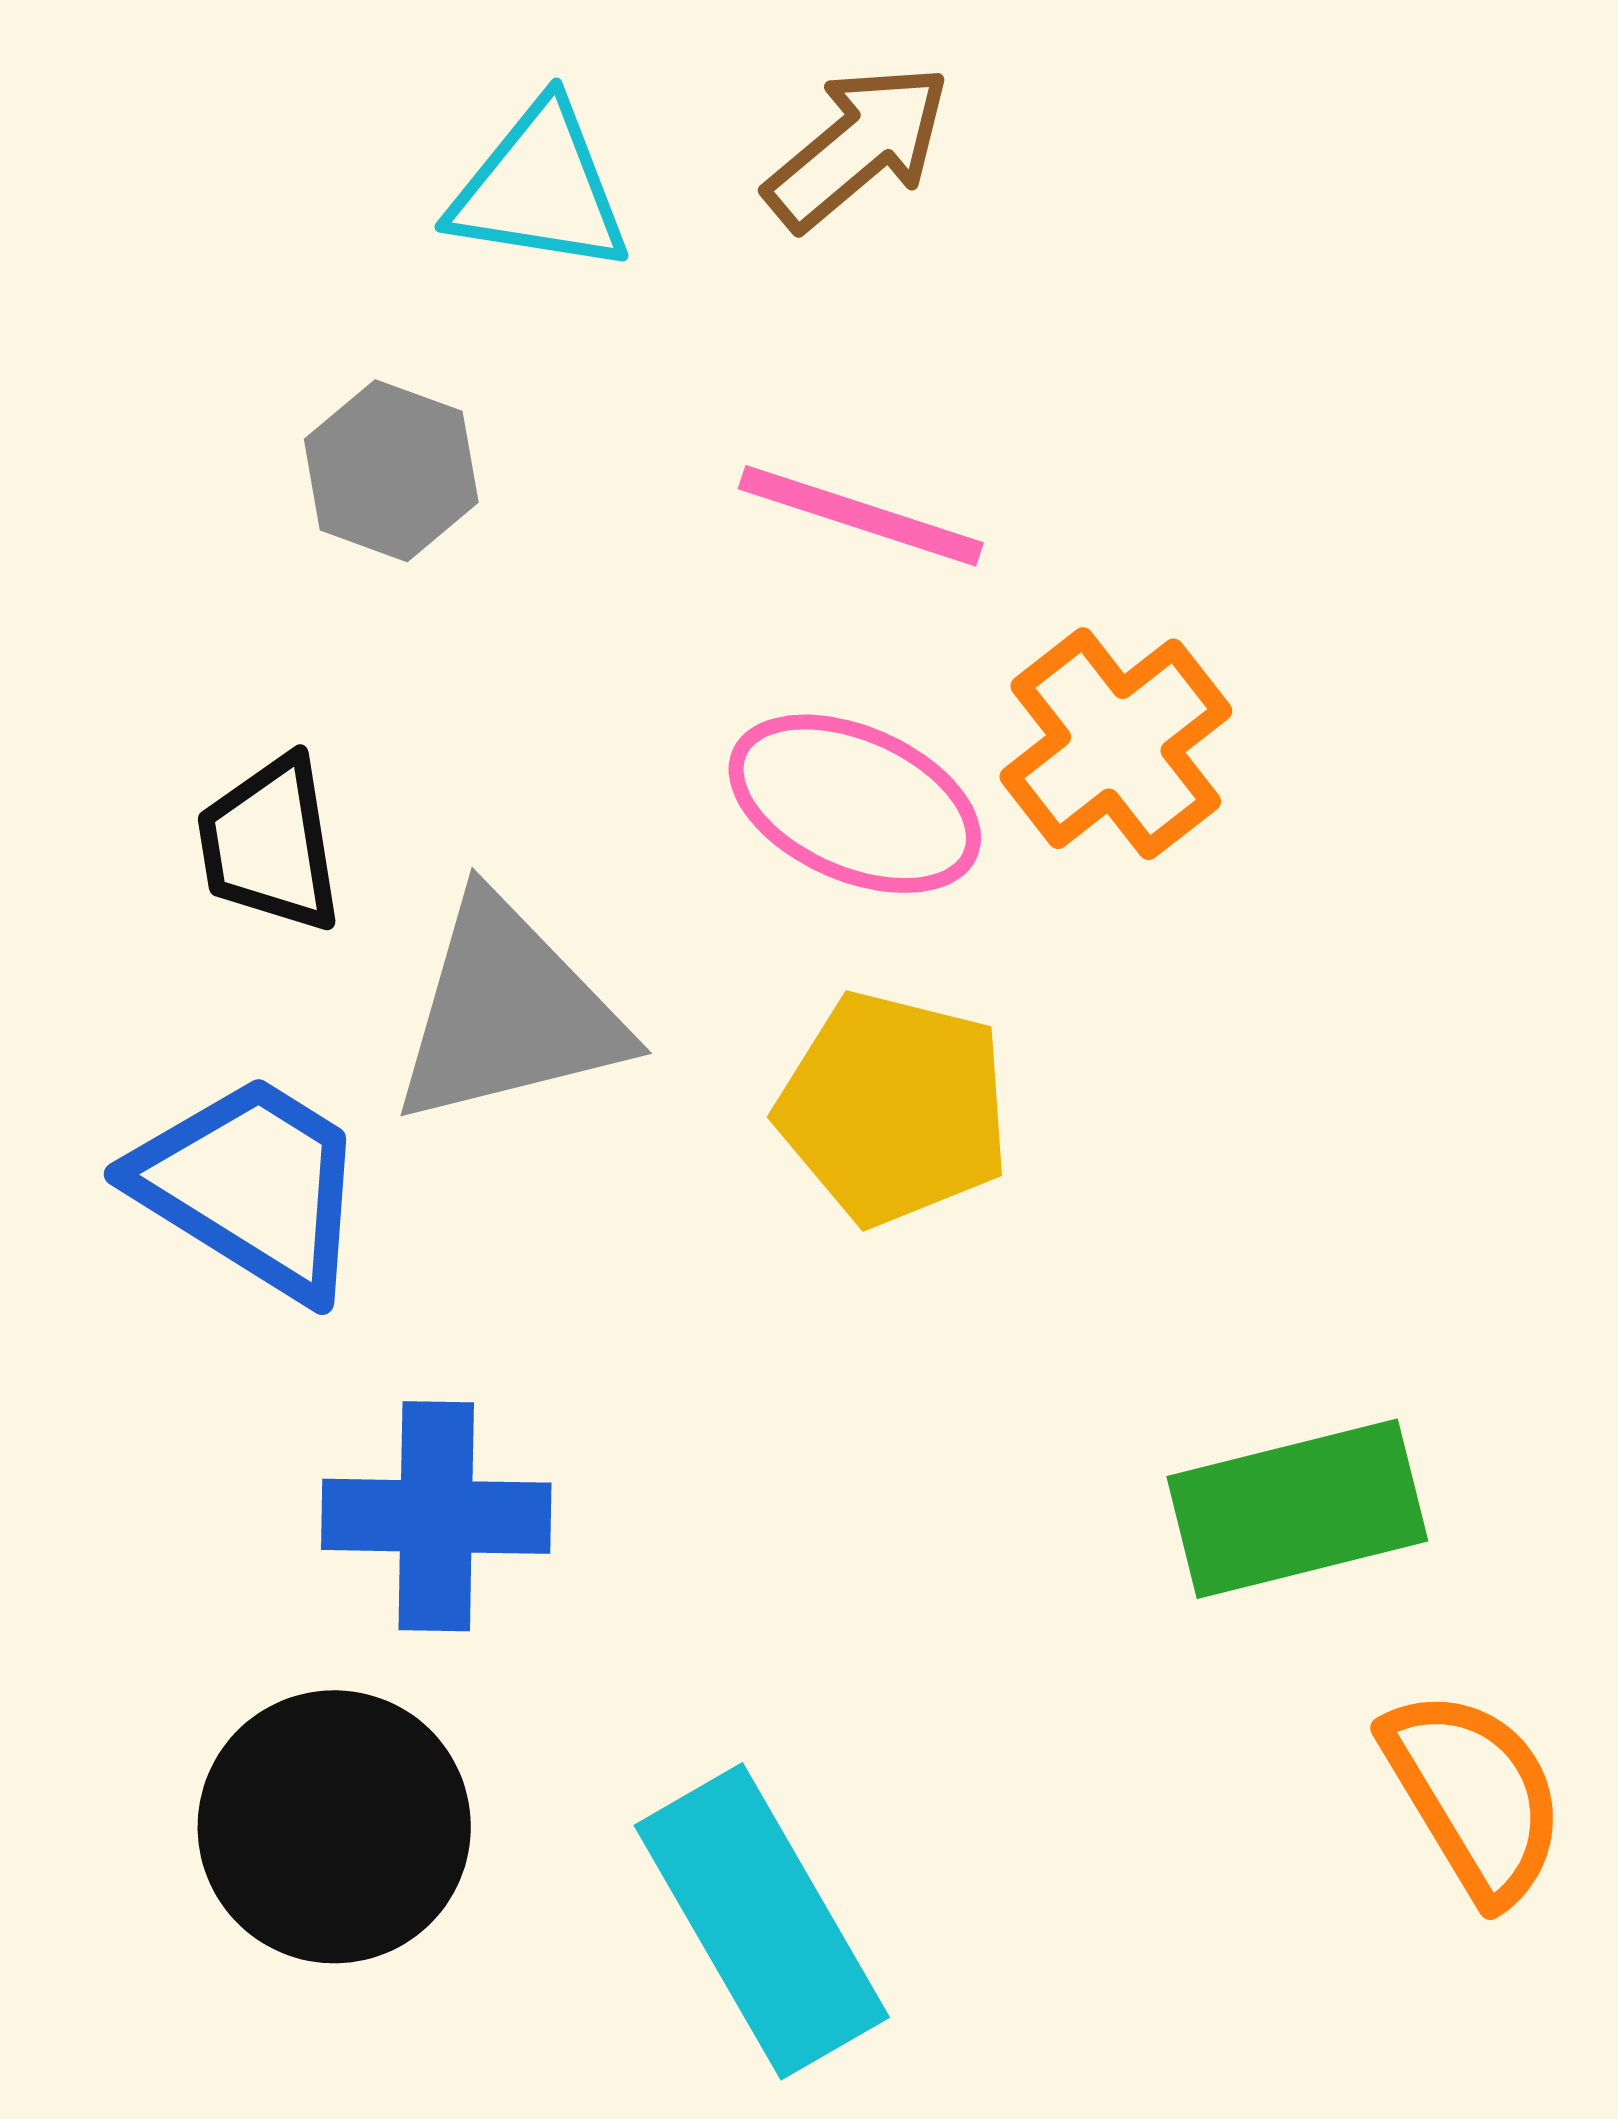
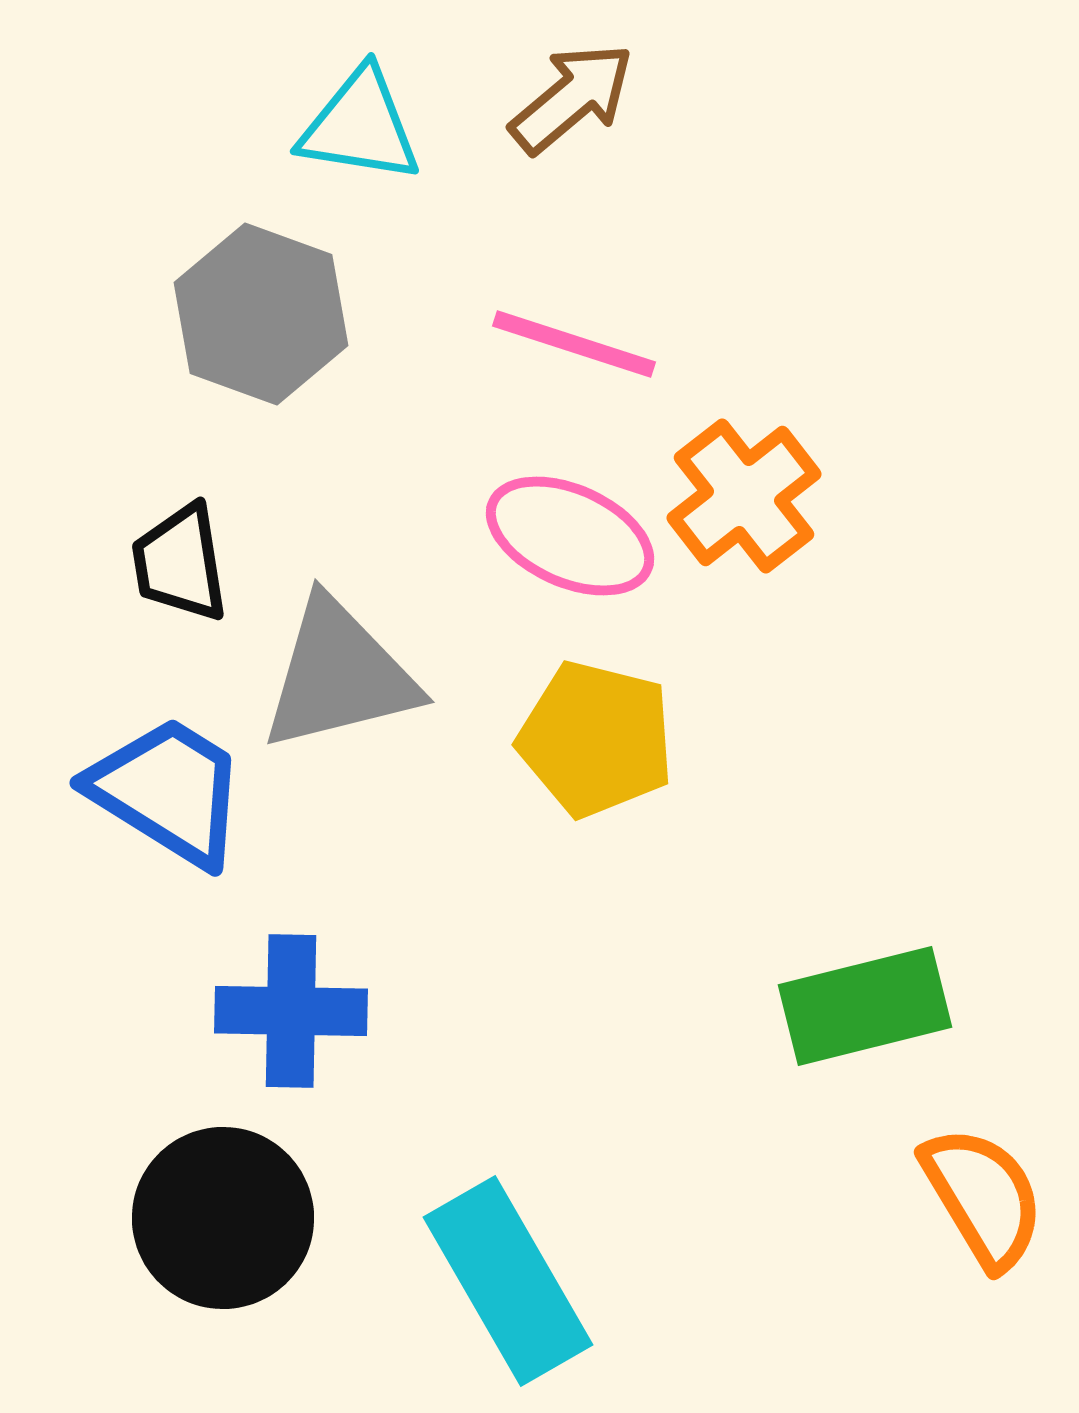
gray hexagon: (391, 471) -> (261, 314), size x1.5

